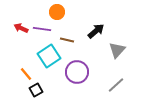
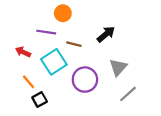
red arrow: (21, 28) -> (23, 52), moved
gray triangle: (117, 50) -> (118, 67), moved

